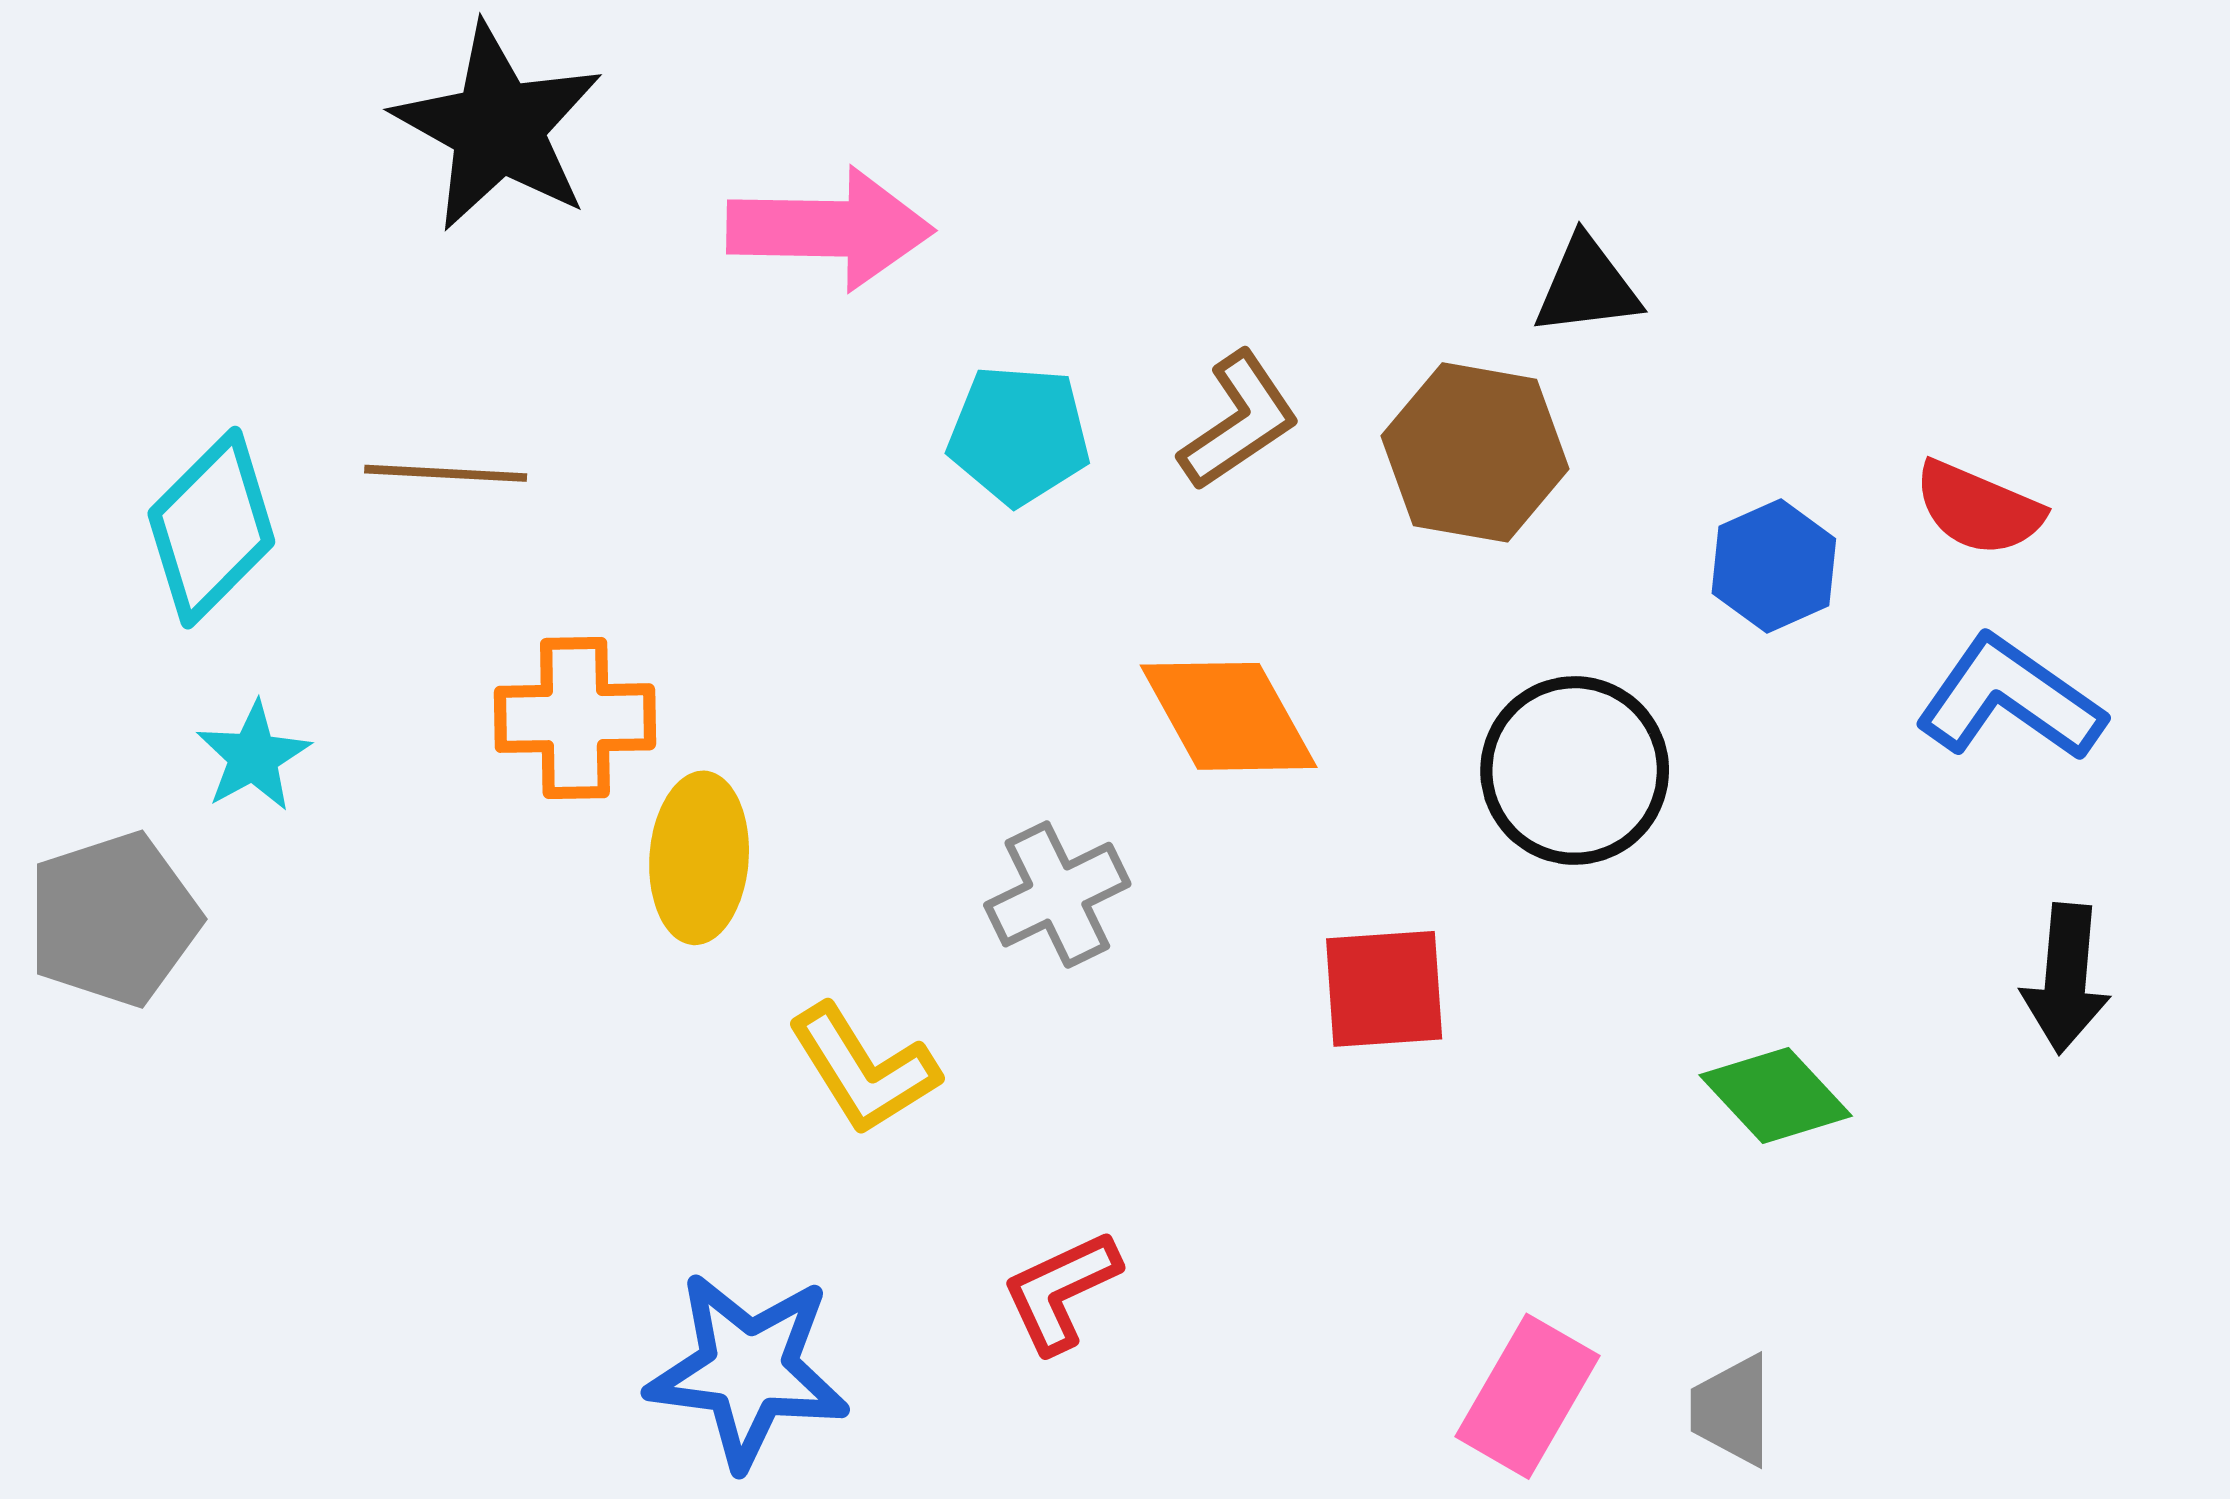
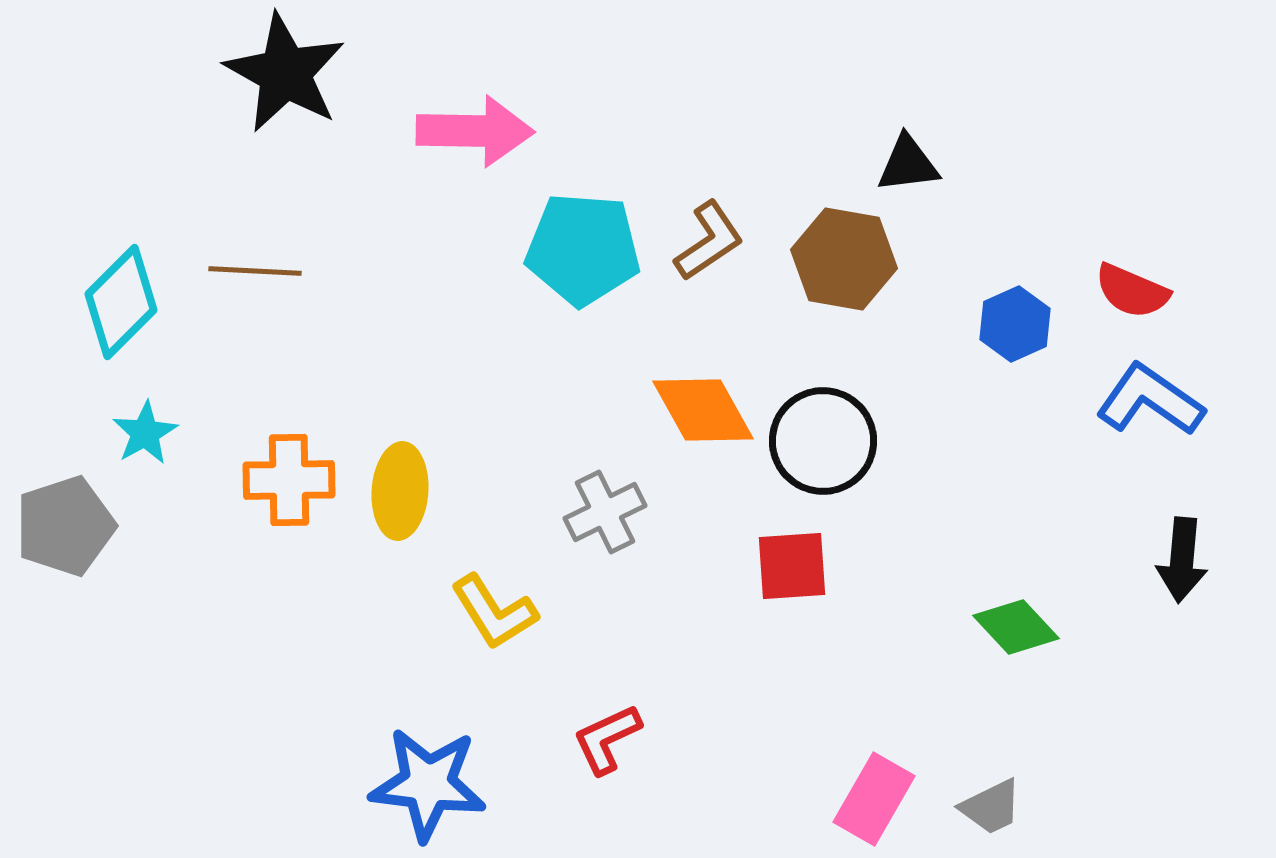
cyan pentagon: (1019, 435) -> (583, 249), size x1.4
orange cross: (575, 718) -> (289, 480), moved
black circle: (1575, 770) -> (823, 441), moved
gray trapezoid: (1732, 1410) -> (991, 807), turned -116

